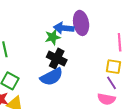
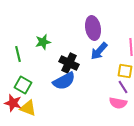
blue arrow: (64, 28) -> (99, 51), moved, turned -54
green star: (53, 37) -> (43, 42), moved

